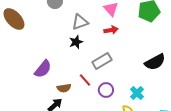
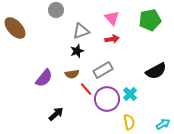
brown semicircle: (64, 88) -> (72, 74), moved
purple circle: (106, 90) -> (107, 99), size x1.6
cyan cross: (137, 93) -> (130, 94), moved

